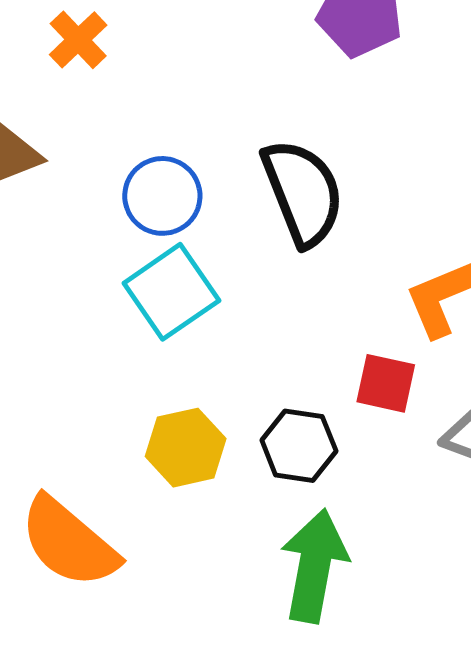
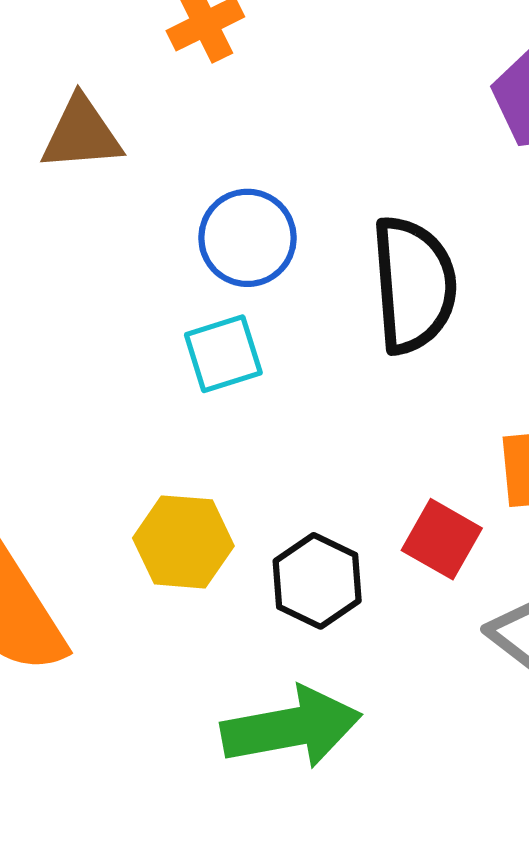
cyan square: (171, 292) -> (223, 354), size x0.7
green arrow: (314, 566) -> (291, 728), turned 52

